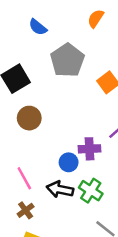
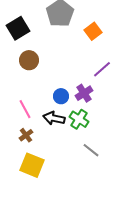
purple cross: (89, 149) -> (84, 93), moved, turned -30

